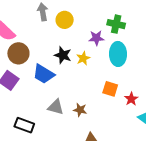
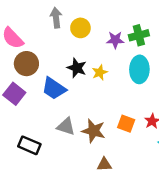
green cross: (116, 24) -> (139, 35), turned -30
purple star: (96, 38) -> (115, 40), moved
orange square: (110, 89) -> (126, 124), moved
brown star: (80, 110) -> (93, 131), size x1.5

